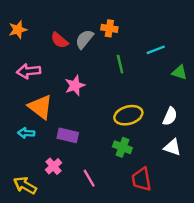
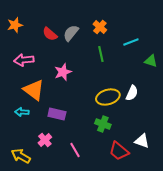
orange cross: (109, 28) -> (100, 27), moved, turned 32
white semicircle: (170, 116) -> (132, 93), moved
white triangle: (172, 147) -> (142, 141), moved
red trapezoid: (141, 179) -> (119, 151), turned -40

